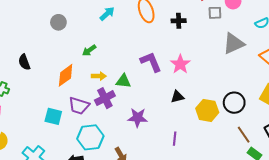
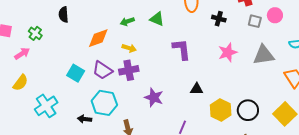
pink star: (180, 64) -> (228, 52), moved
green triangle: (123, 81) -> (157, 19), moved

